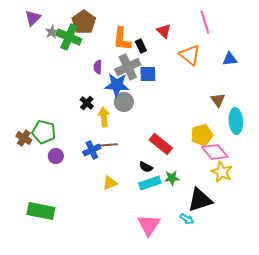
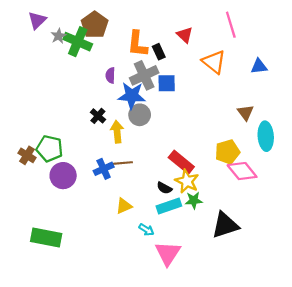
purple circle: (56, 156) -> (63, 176), size x1.5
yellow star: (222, 172) -> (187, 181), moved
cyan arrow: (187, 219) -> (146, 230), moved

